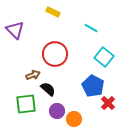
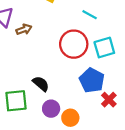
red circle: (55, 54) -> (74, 44), moved
cyan square: (104, 57) -> (104, 47), turned 36
brown arrow: (33, 75) -> (24, 29), moved

